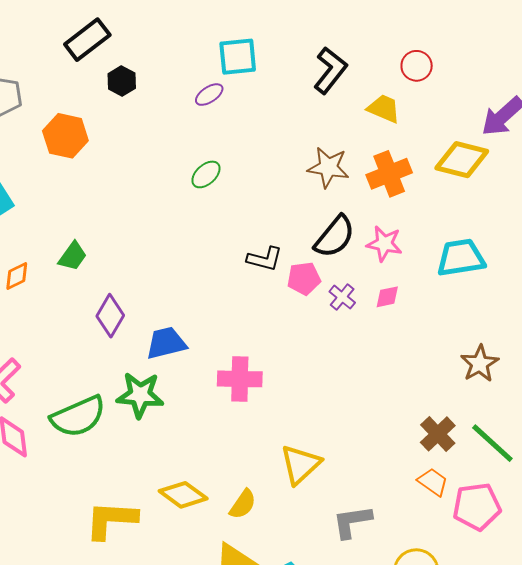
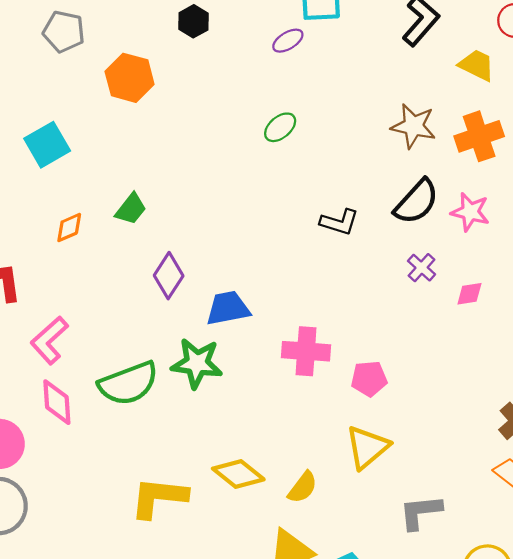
pink pentagon: (304, 278) -> (369, 379), moved
pink diamond: (387, 297) -> (469, 294), moved

